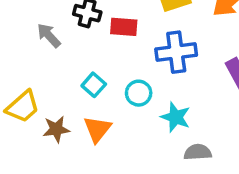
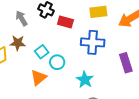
cyan circle: (139, 93) -> (57, 62), moved
brown star: (56, 129) -> (18, 43), moved

